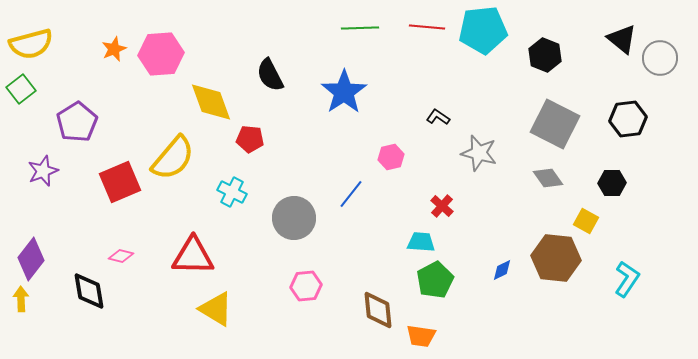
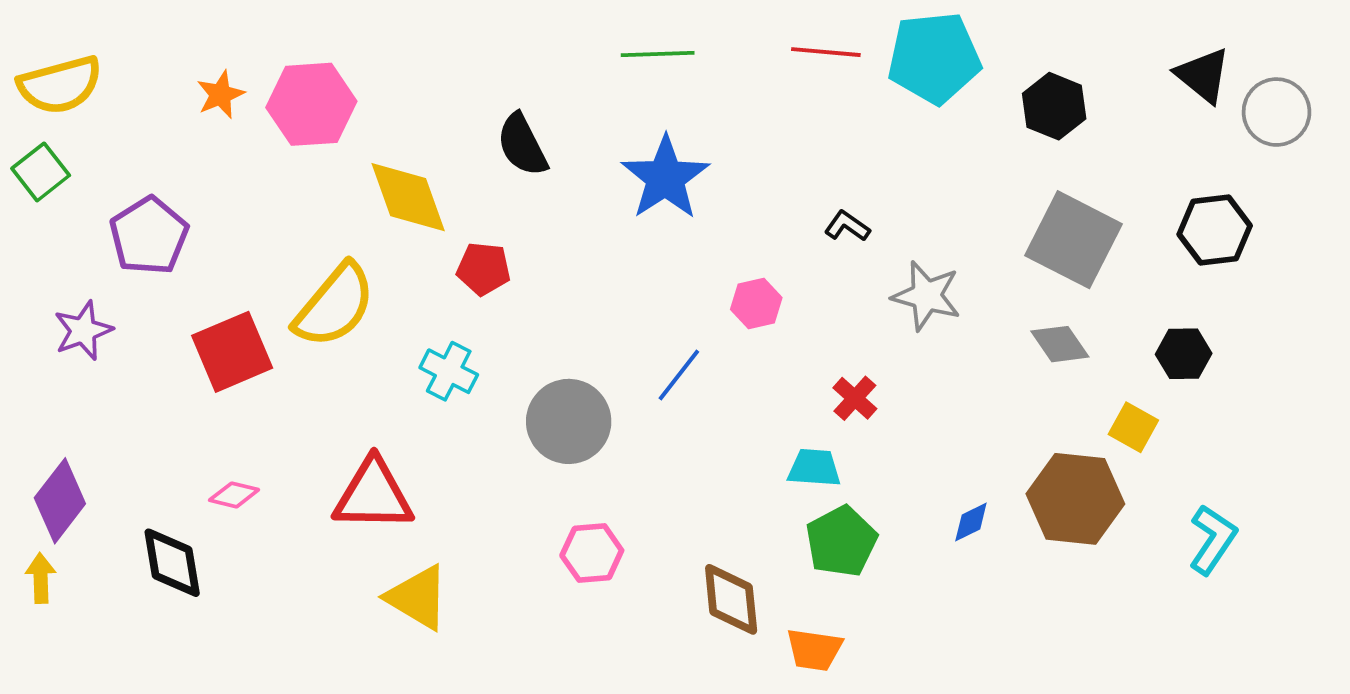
green line: (360, 28) -> (658, 54), moved

